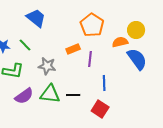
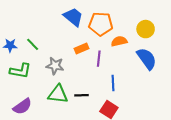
blue trapezoid: (36, 18) -> (73, 17), moved
orange pentagon: (92, 25) -> (101, 24), turned -30
orange semicircle: (120, 42) -> (119, 41), moved
purple semicircle: (24, 96) -> (22, 106), moved

